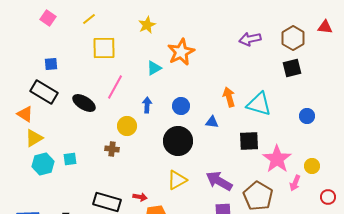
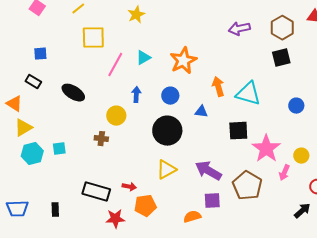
orange star: (181, 52) -> (183, 61), moved
pink line: (115, 87) -> (115, 65), moved
black rectangle: (44, 92) -> (33, 82), size x0.6

